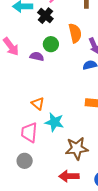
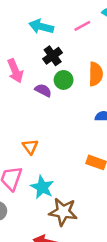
black cross: (45, 16) -> (53, 56), moved
cyan star: (54, 122) -> (42, 187), moved

